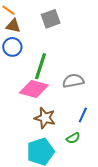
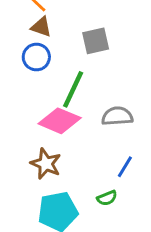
gray square: (51, 19) -> (96, 41), moved
brown star: (45, 118) -> (46, 164), moved

